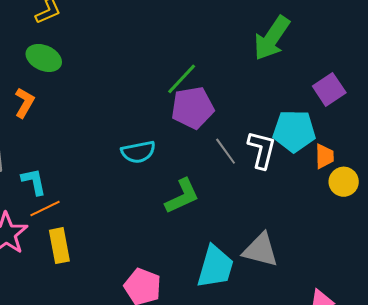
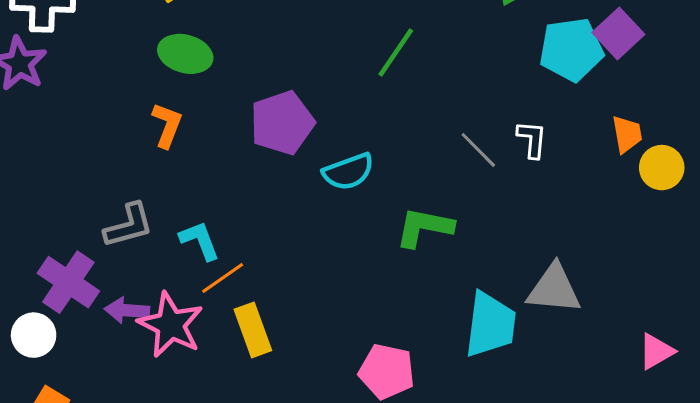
purple pentagon: (193, 108) -> (282, 123), moved
cyan pentagon: (294, 131) -> (571, 50), moved
white L-shape: (262, 150) -> (532, 139), size x0.7
green L-shape: (182, 196) -> (424, 227), turned -135

